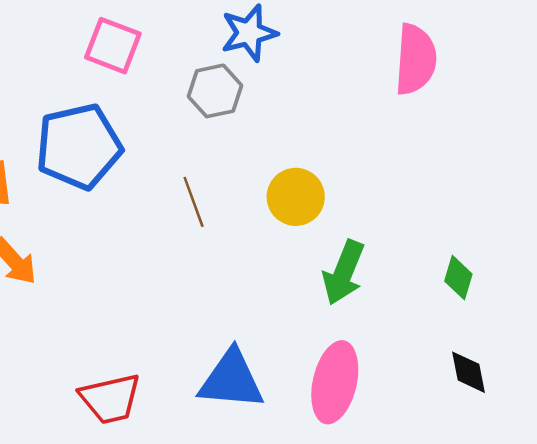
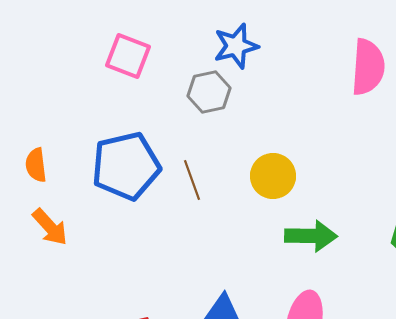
blue pentagon: (79, 146) -> (126, 166), moved
green arrow: (344, 273) -> (311, 236), turned -111

